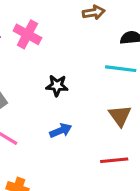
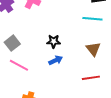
black star: (57, 86) -> (54, 41), moved

